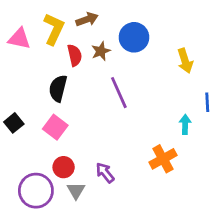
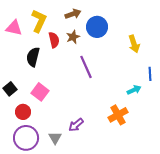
brown arrow: (87, 19) -> (73, 14), moved
black semicircle: (58, 88) -> (33, 57), moved
cyan arrow: (185, 124) -> (134, 90), turned 64
red circle: (64, 167) -> (23, 112), moved
purple arrow: (105, 173) -> (76, 125), turned -91

